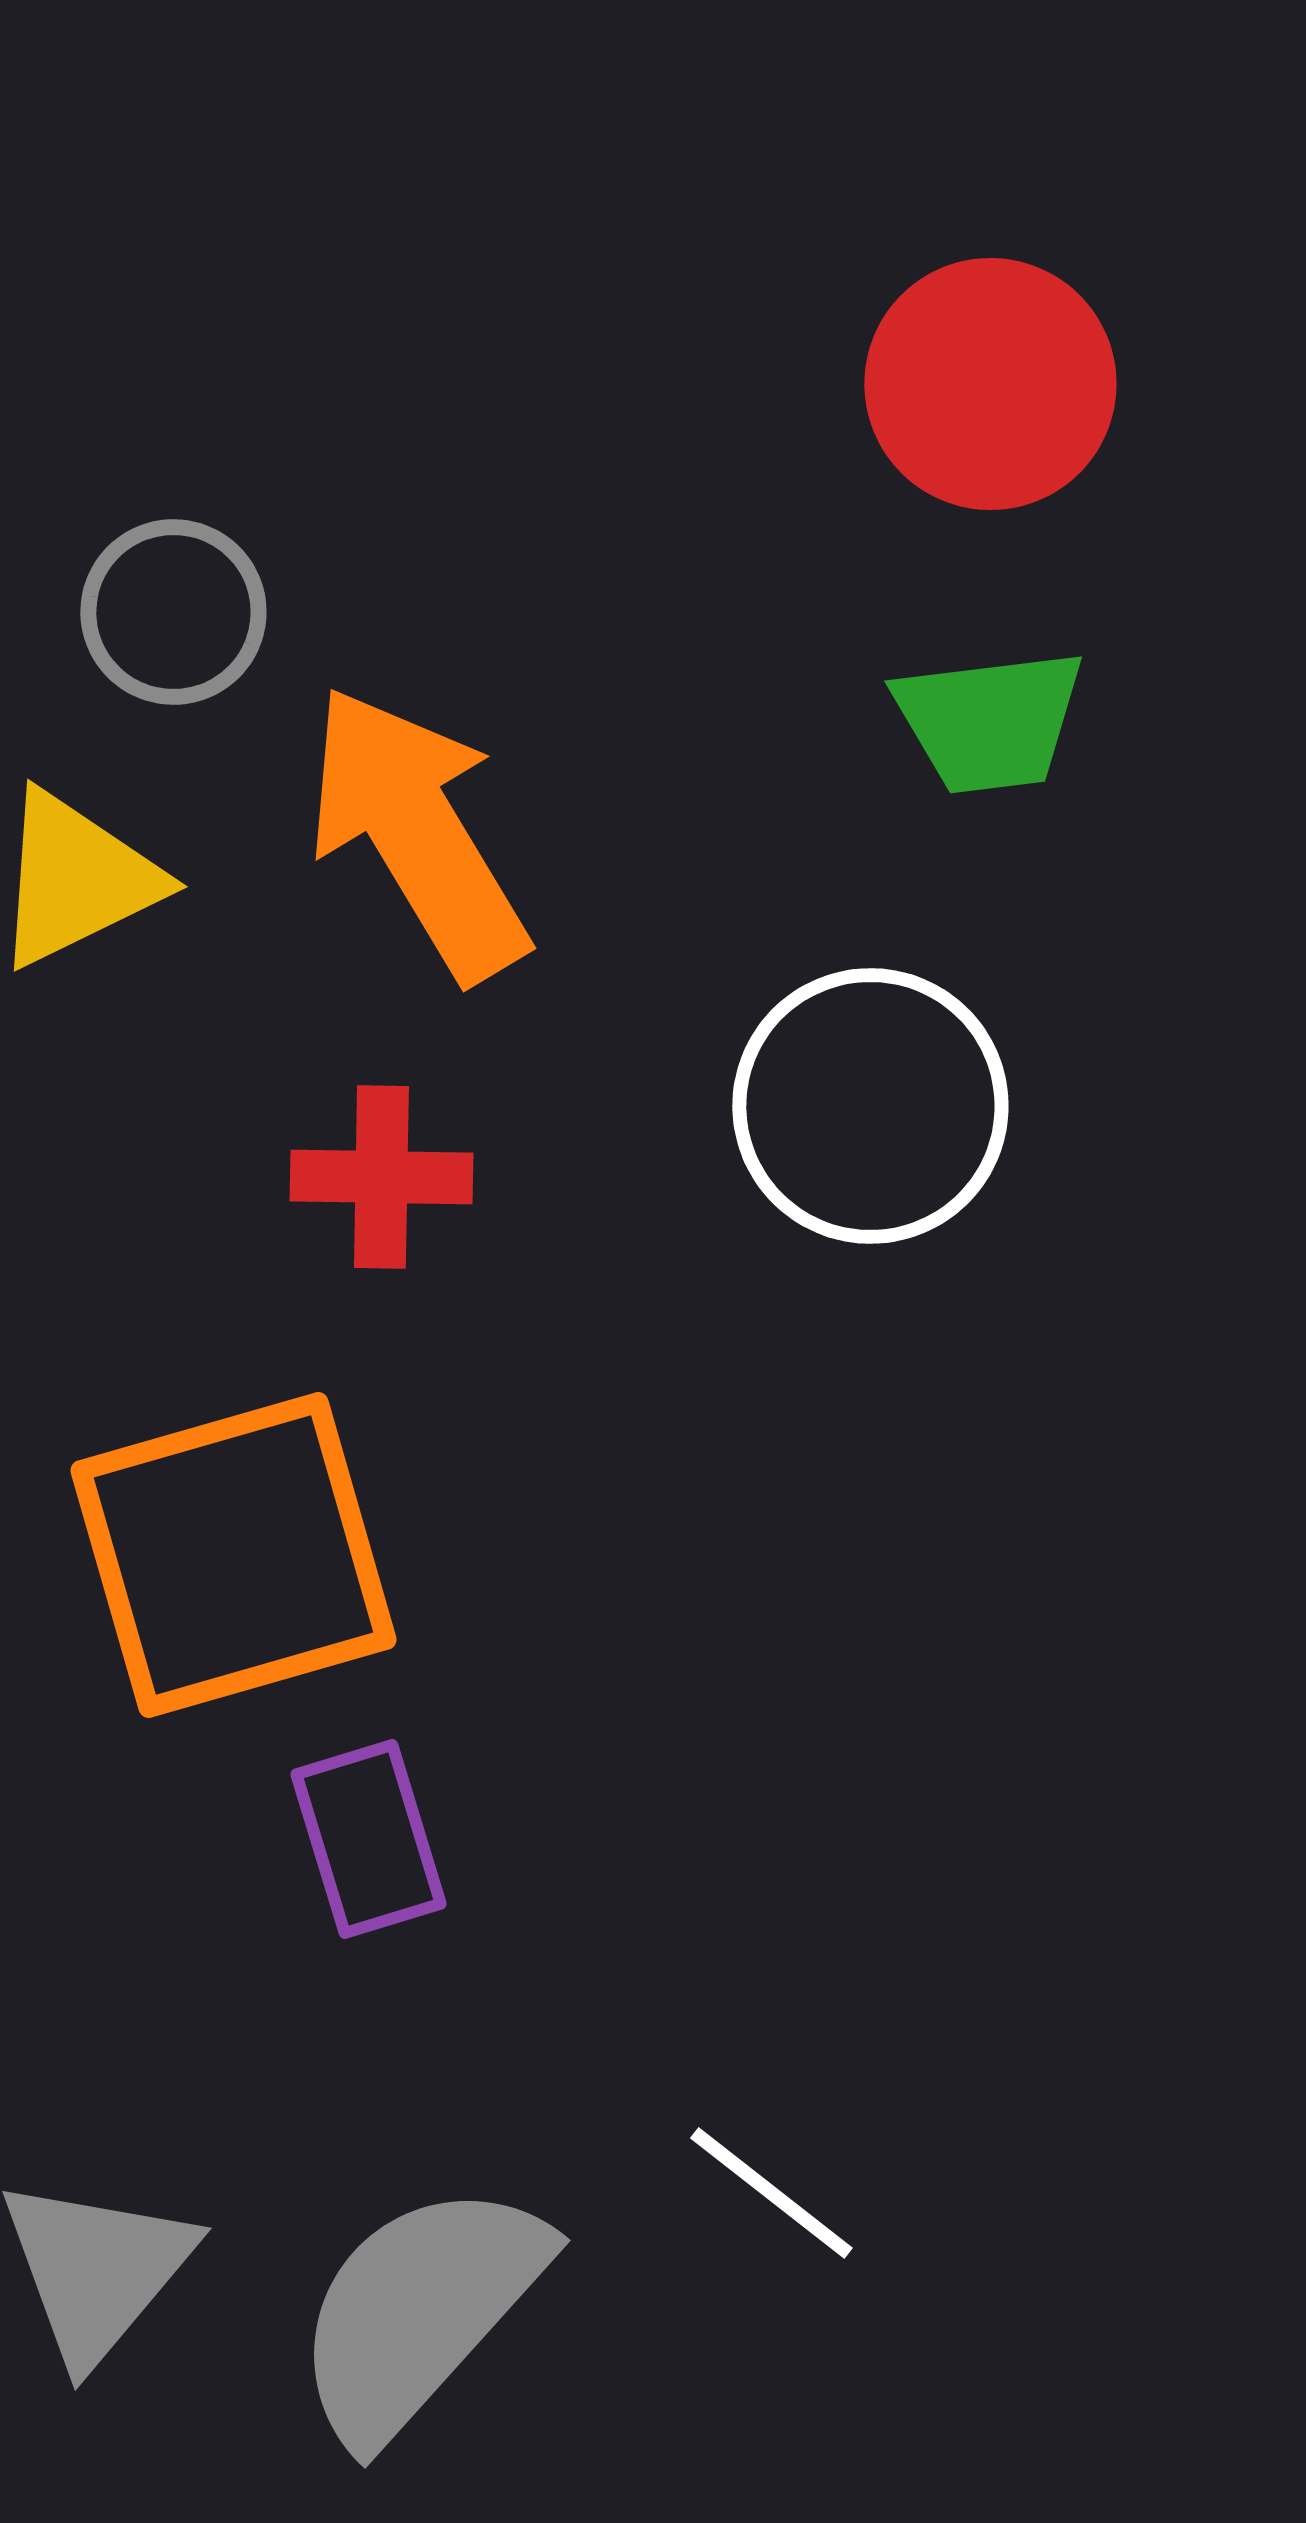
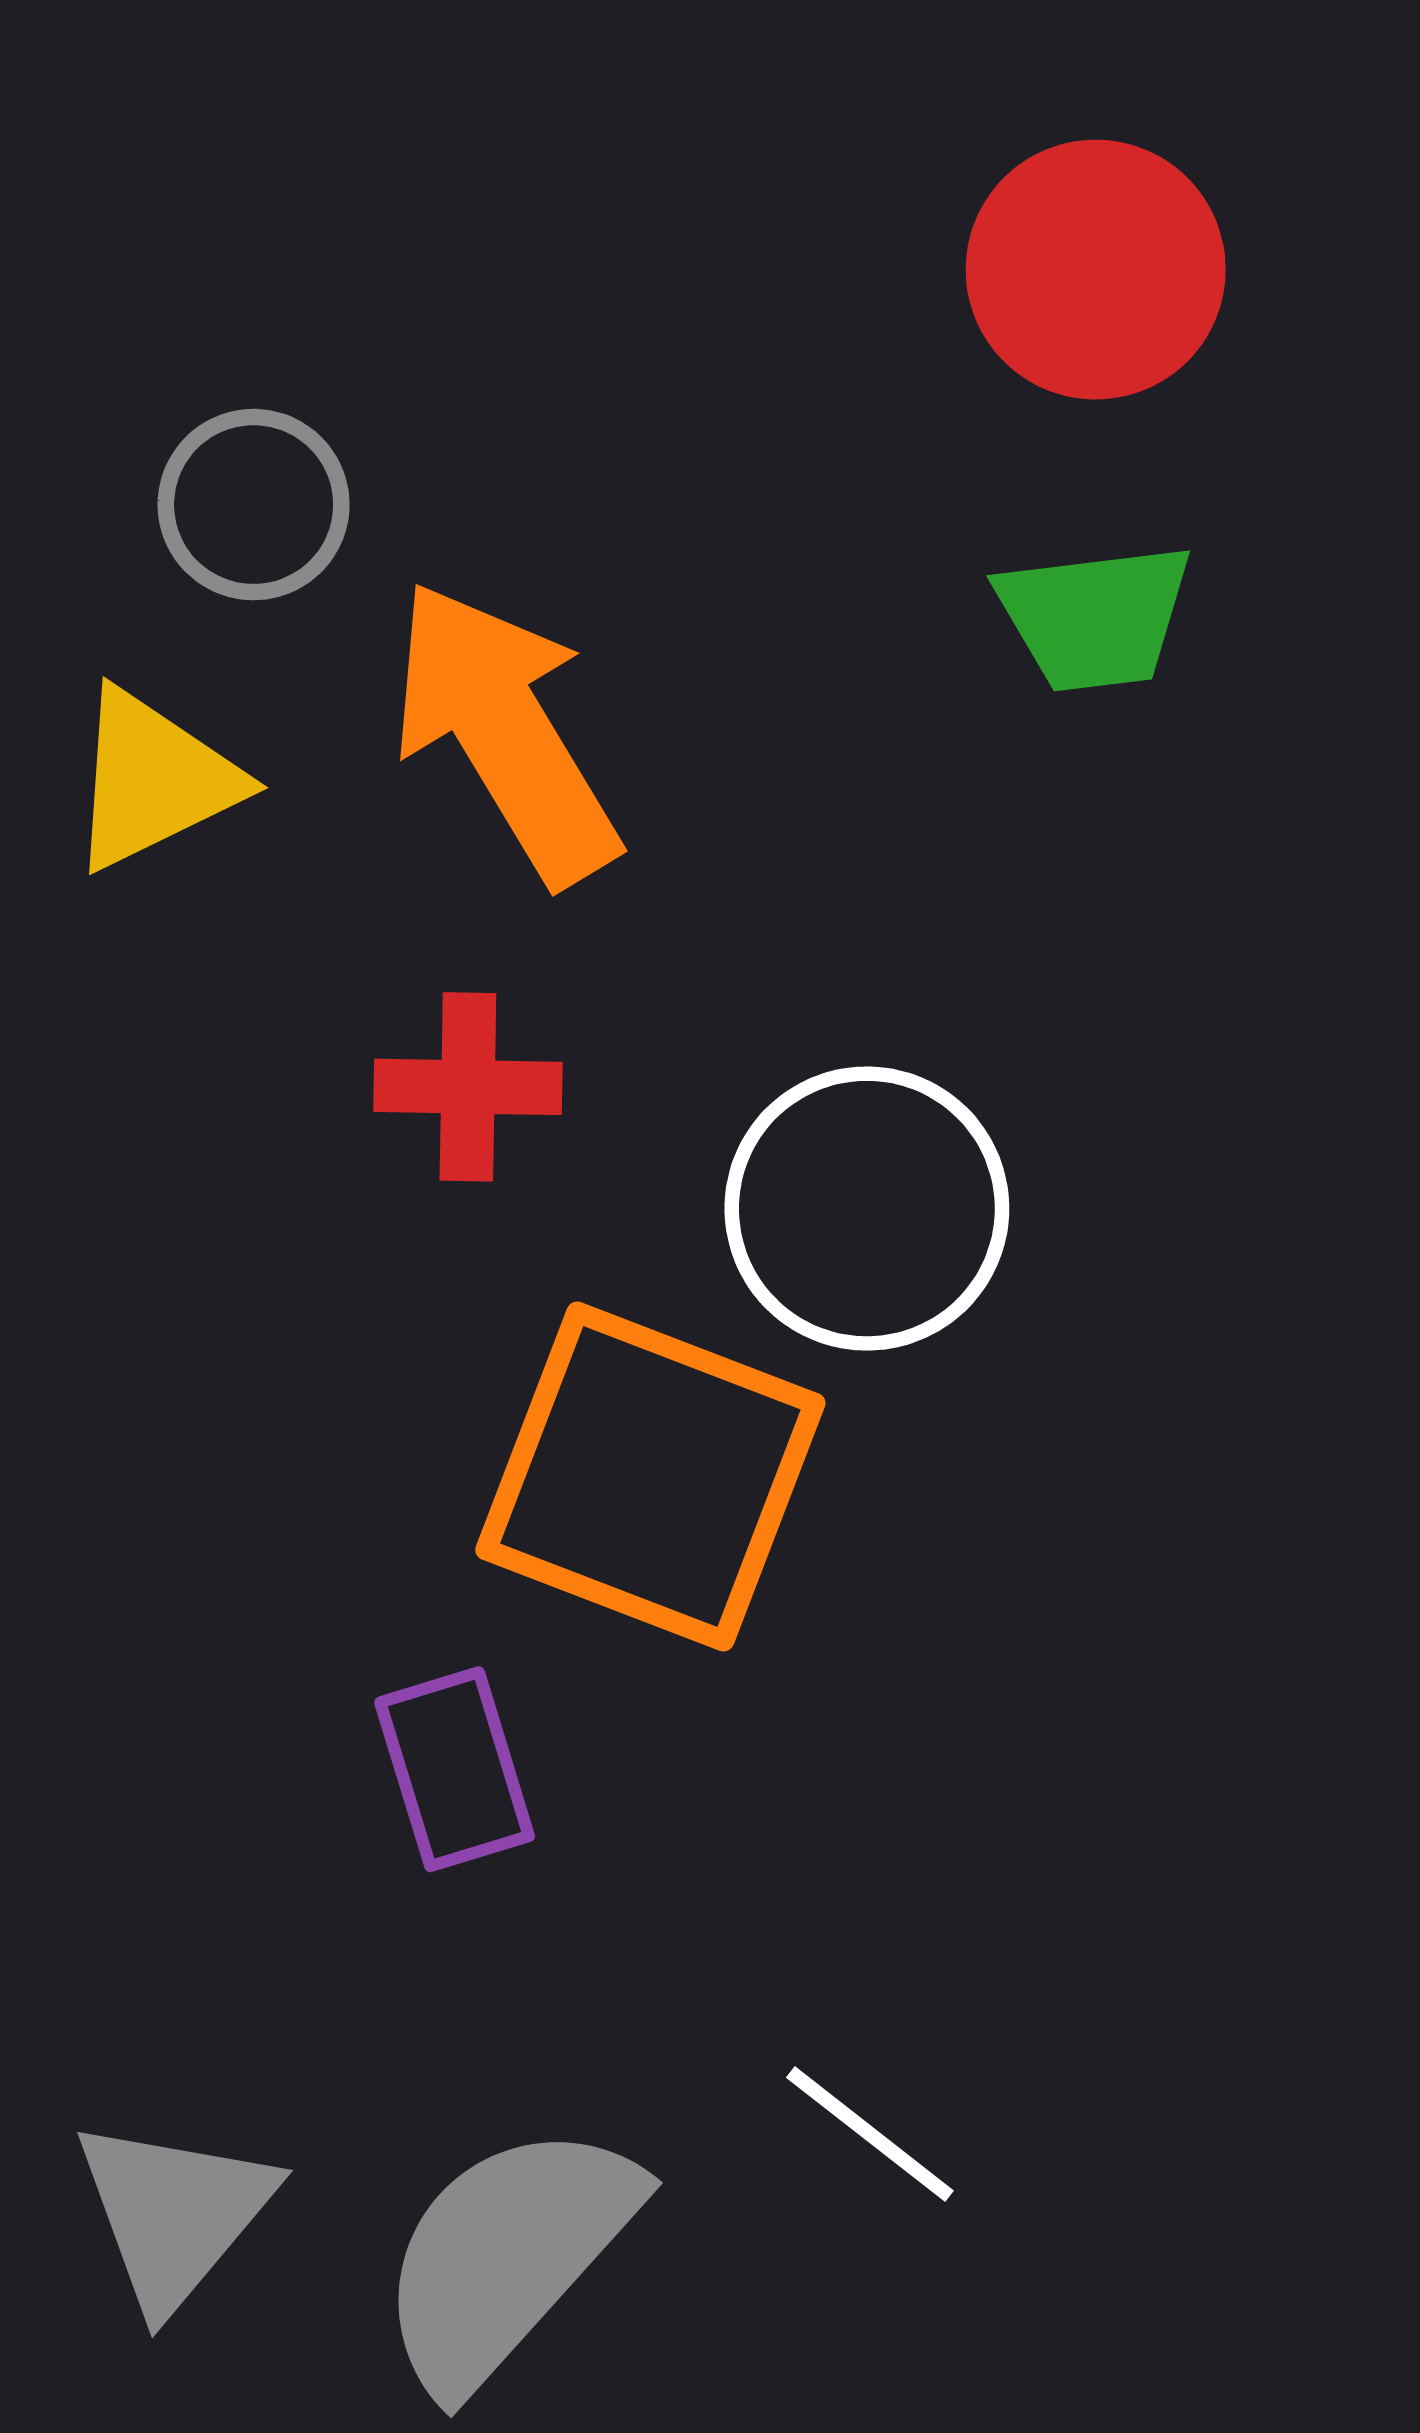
white circle: (870, 1106) -> (867, 1209), moved
orange square: (233, 1555) -> (650, 1477), moved, turned 37

